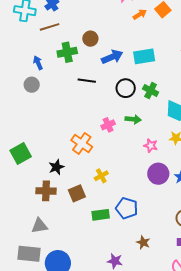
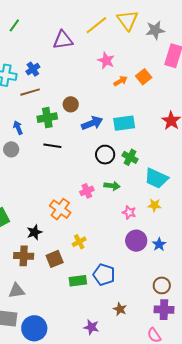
black line: (87, 81) -> (52, 146), moved

